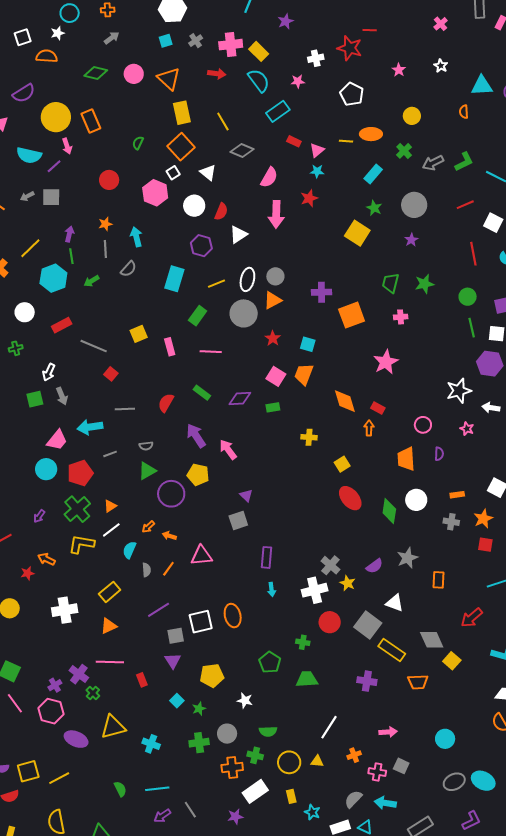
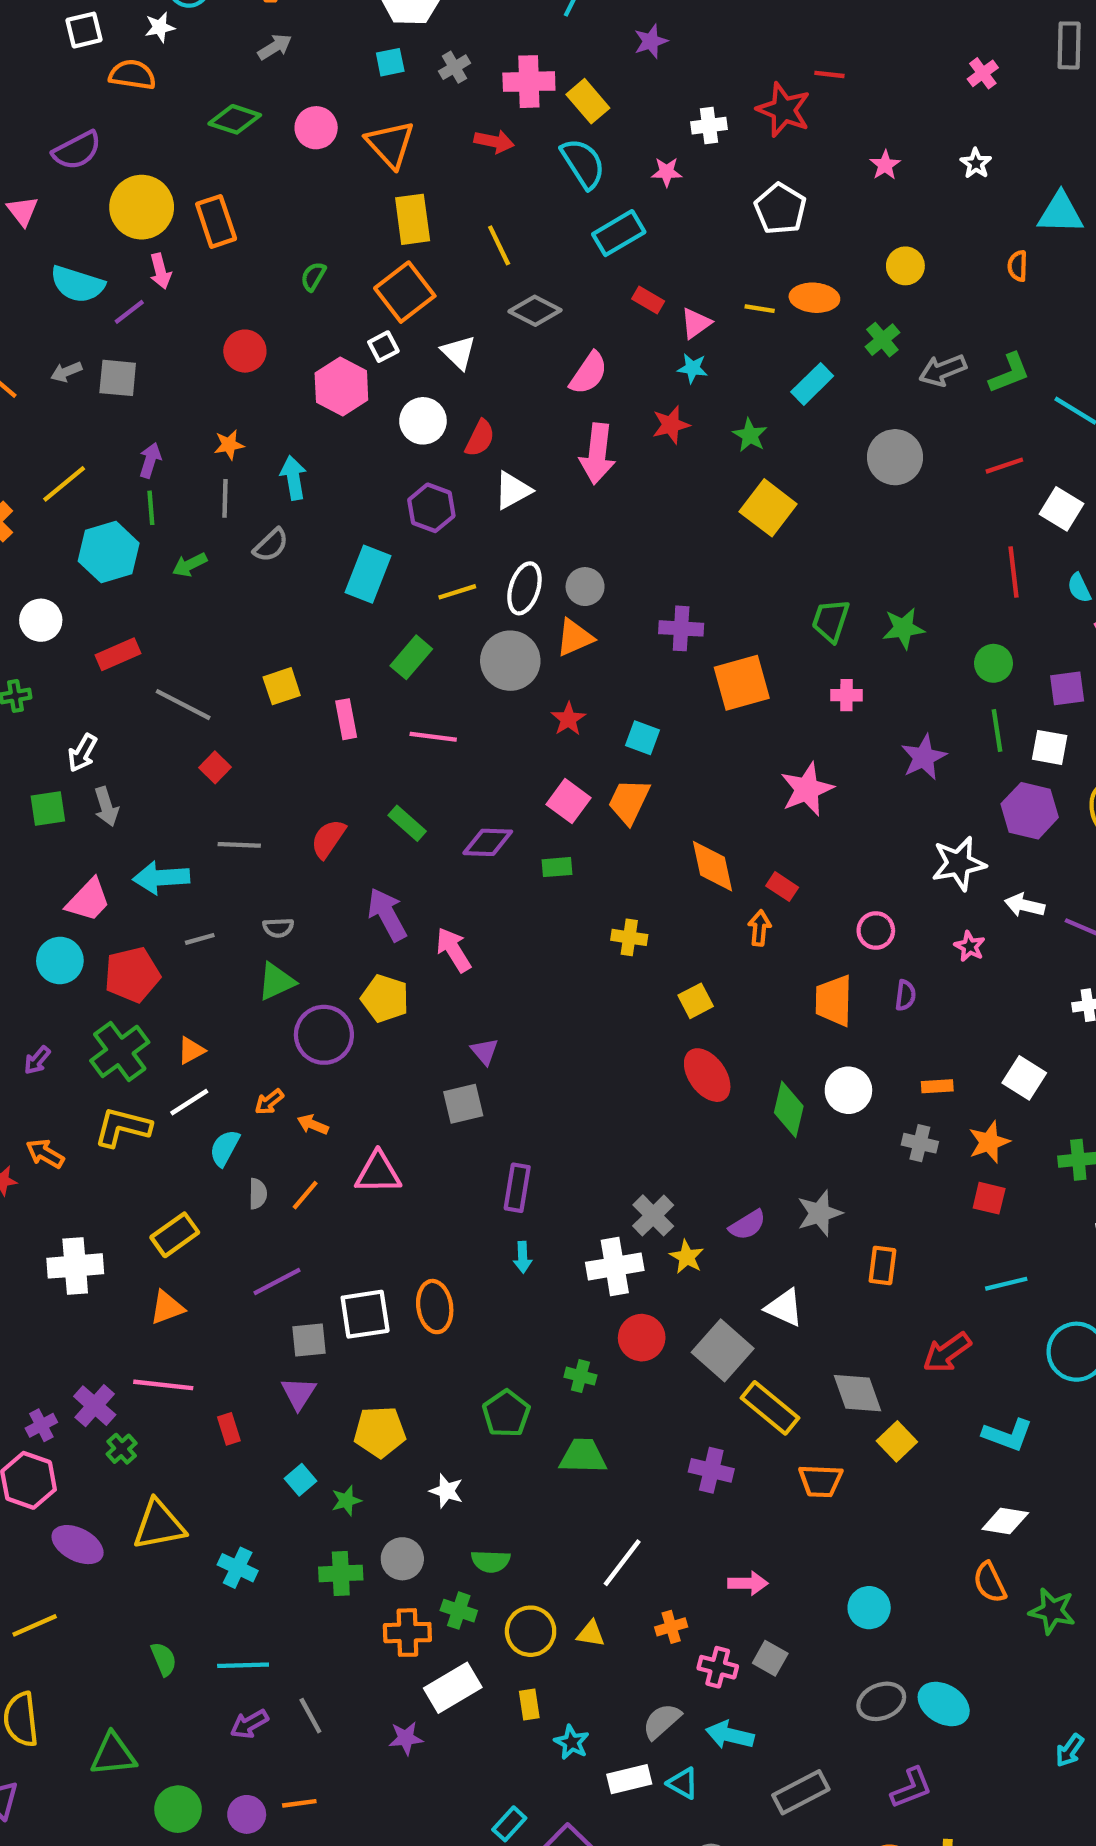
green star: (374, 208) -> (750, 435), moved
purple star: (411, 240) -> (924, 757), moved, size x1.5

